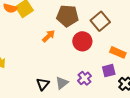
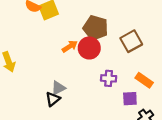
red circle: (82, 41) -> (89, 48), moved
purple cross: (85, 78) -> (109, 78), moved, turned 32
gray triangle: (62, 83) -> (58, 88), moved

